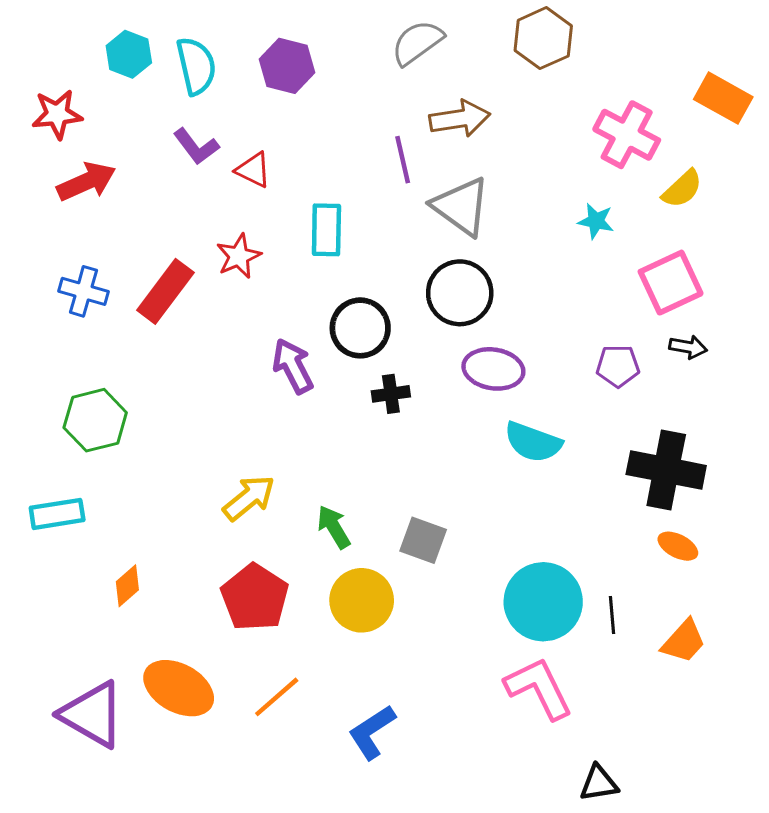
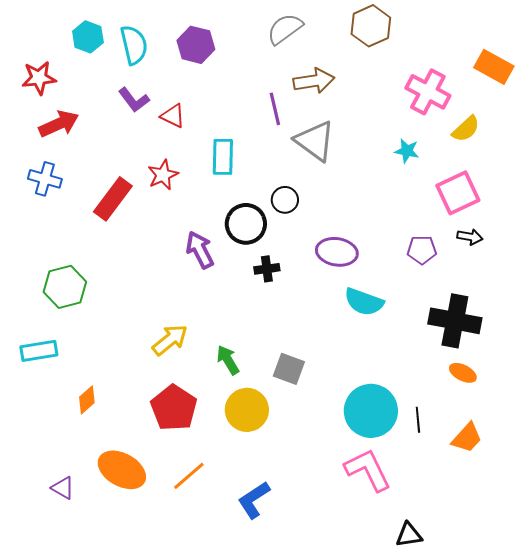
blue cross: (83, 291) -> (45, 179), moved
black circle: (460, 293) -> (285, 200), moved, size x0.6
purple triangle: (92, 714) -> (63, 488), size x0.5

